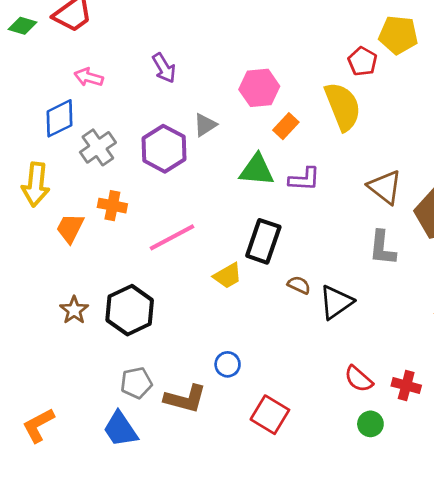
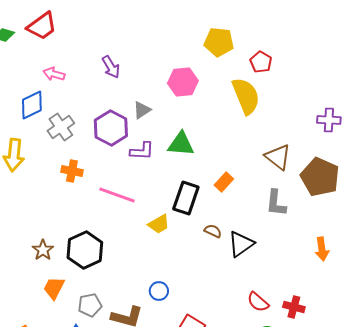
yellow pentagon: (398, 35) -> (219, 42), moved
orange rectangle: (286, 126) -> (224, 182), moved
purple L-shape: (304, 179) -> (142, 151), moved
orange trapezoid: (70, 228) -> (54, 288), moved
pink line: (172, 237) -> (117, 195), turned 48

